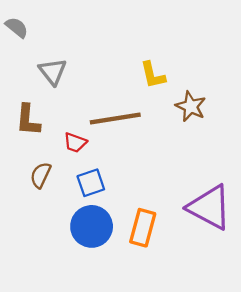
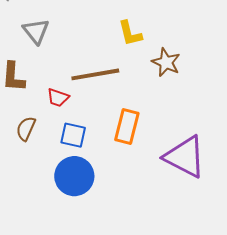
blue square: (91, 183) -> (73, 135), turned 32
orange rectangle: (143, 228) -> (127, 127), moved

